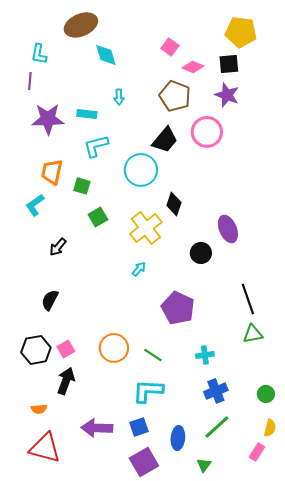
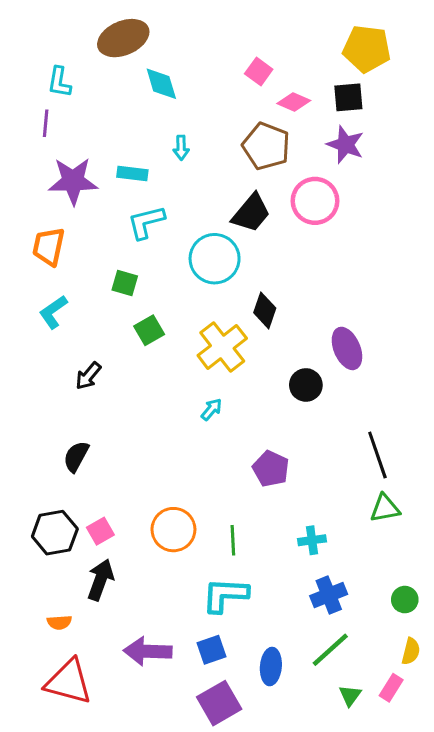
orange trapezoid: (52, 172) -> (49, 247), moved
purple pentagon: (178, 308) -> (271, 469), size x0.7
green line: (153, 355) -> (233, 540), turned 54
green triangle: (204, 465) -> (350, 695), moved

